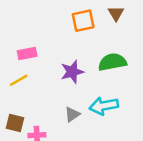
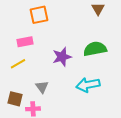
orange square: (83, 21) -> (39, 15), moved
gray triangle: (72, 114) -> (42, 87), moved, turned -32

